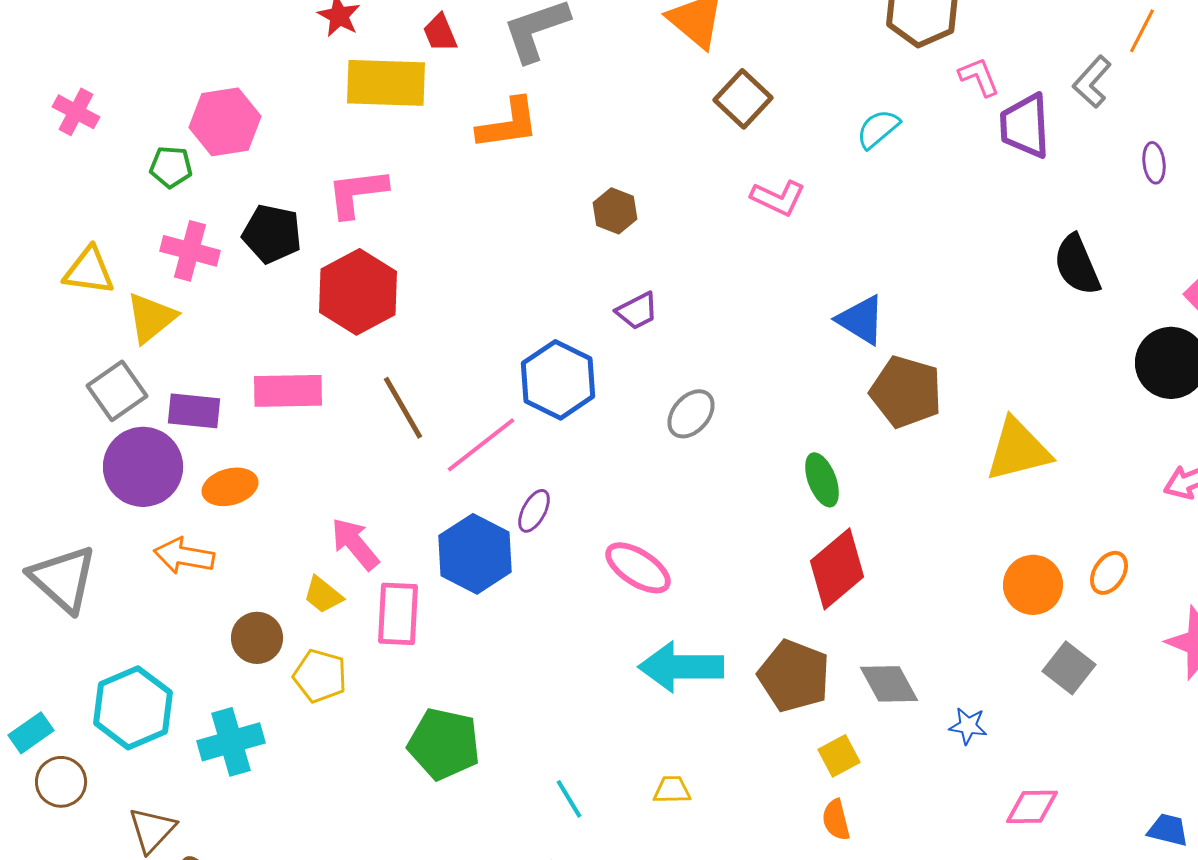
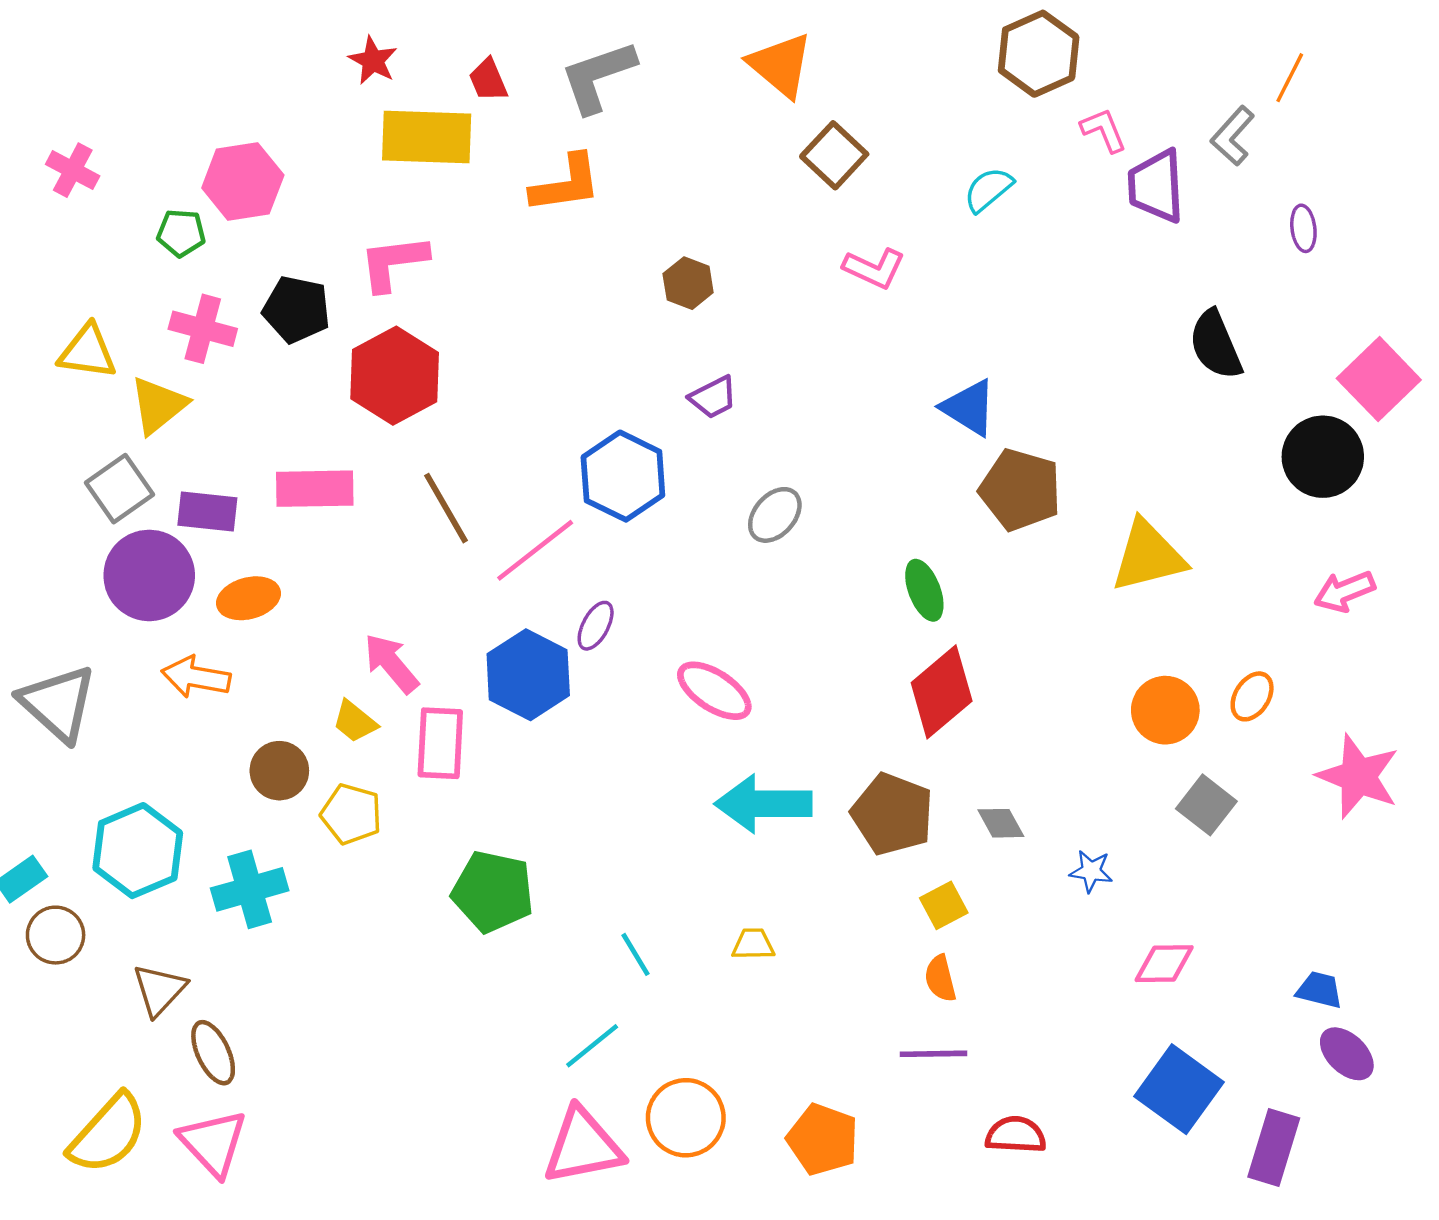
gray diamond: (889, 684) -> (1001, 823), size x0.7

